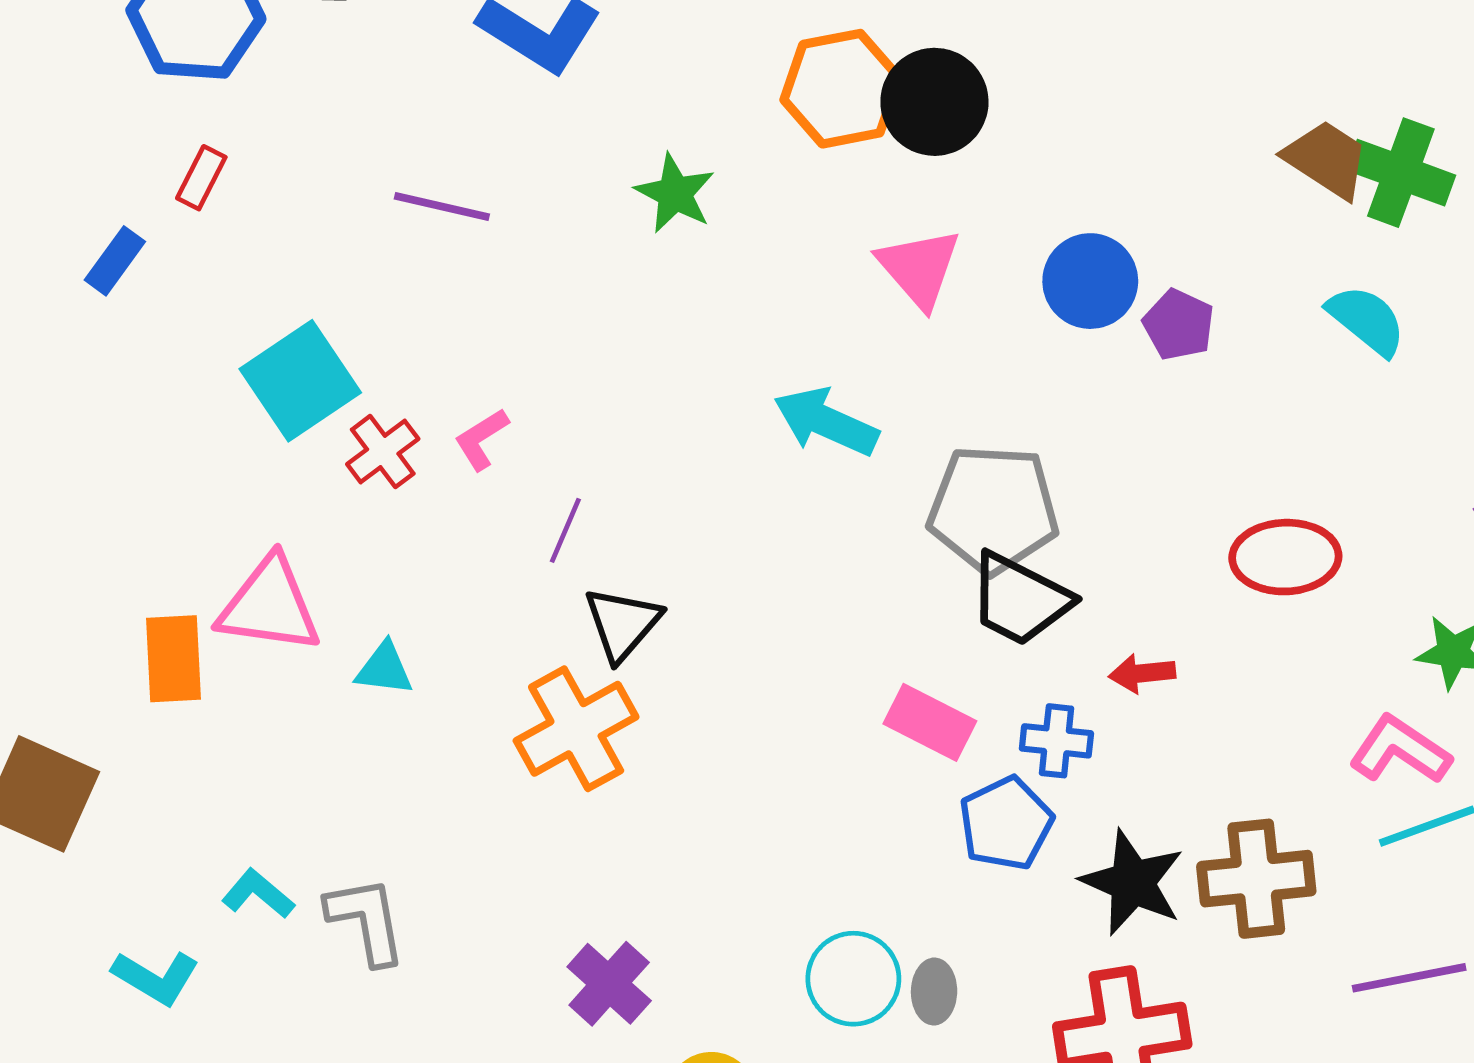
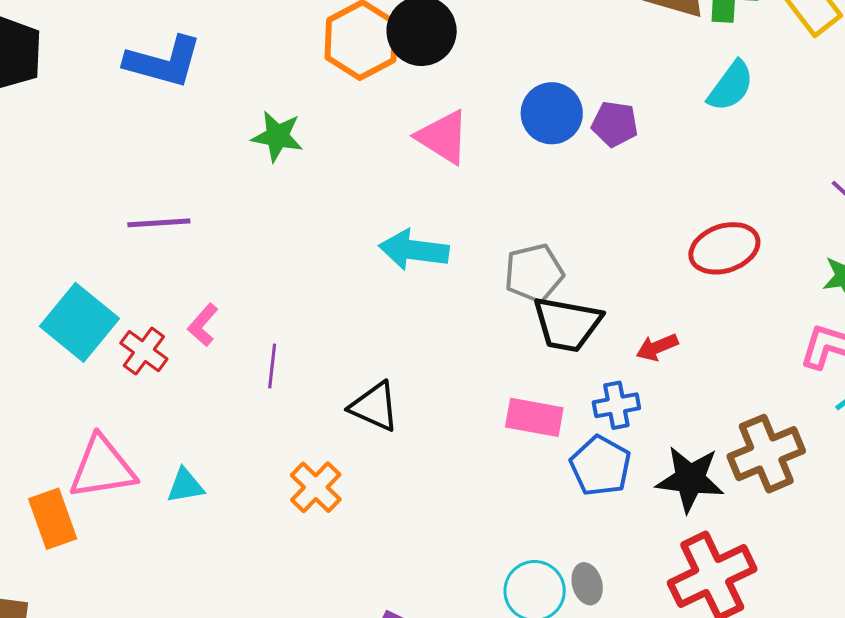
purple line: (442, 206) -> (159, 223), moved
cyan semicircle: (1367, 320) -> (731, 86), turned 104
gray pentagon: (993, 509) -> (534, 273), size x0.7
black triangle: (622, 624) -> (374, 407), moved, turned -30
orange cross: (576, 729) -> (316, 487), size x0.7

